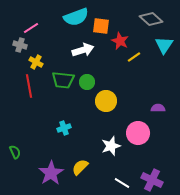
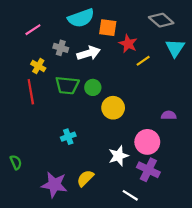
gray cross: (20, 45) -> (61, 48), moved
purple star: (51, 173) -> (54, 185), turned -30
purple cross: (152, 180) -> (148, 170), moved

